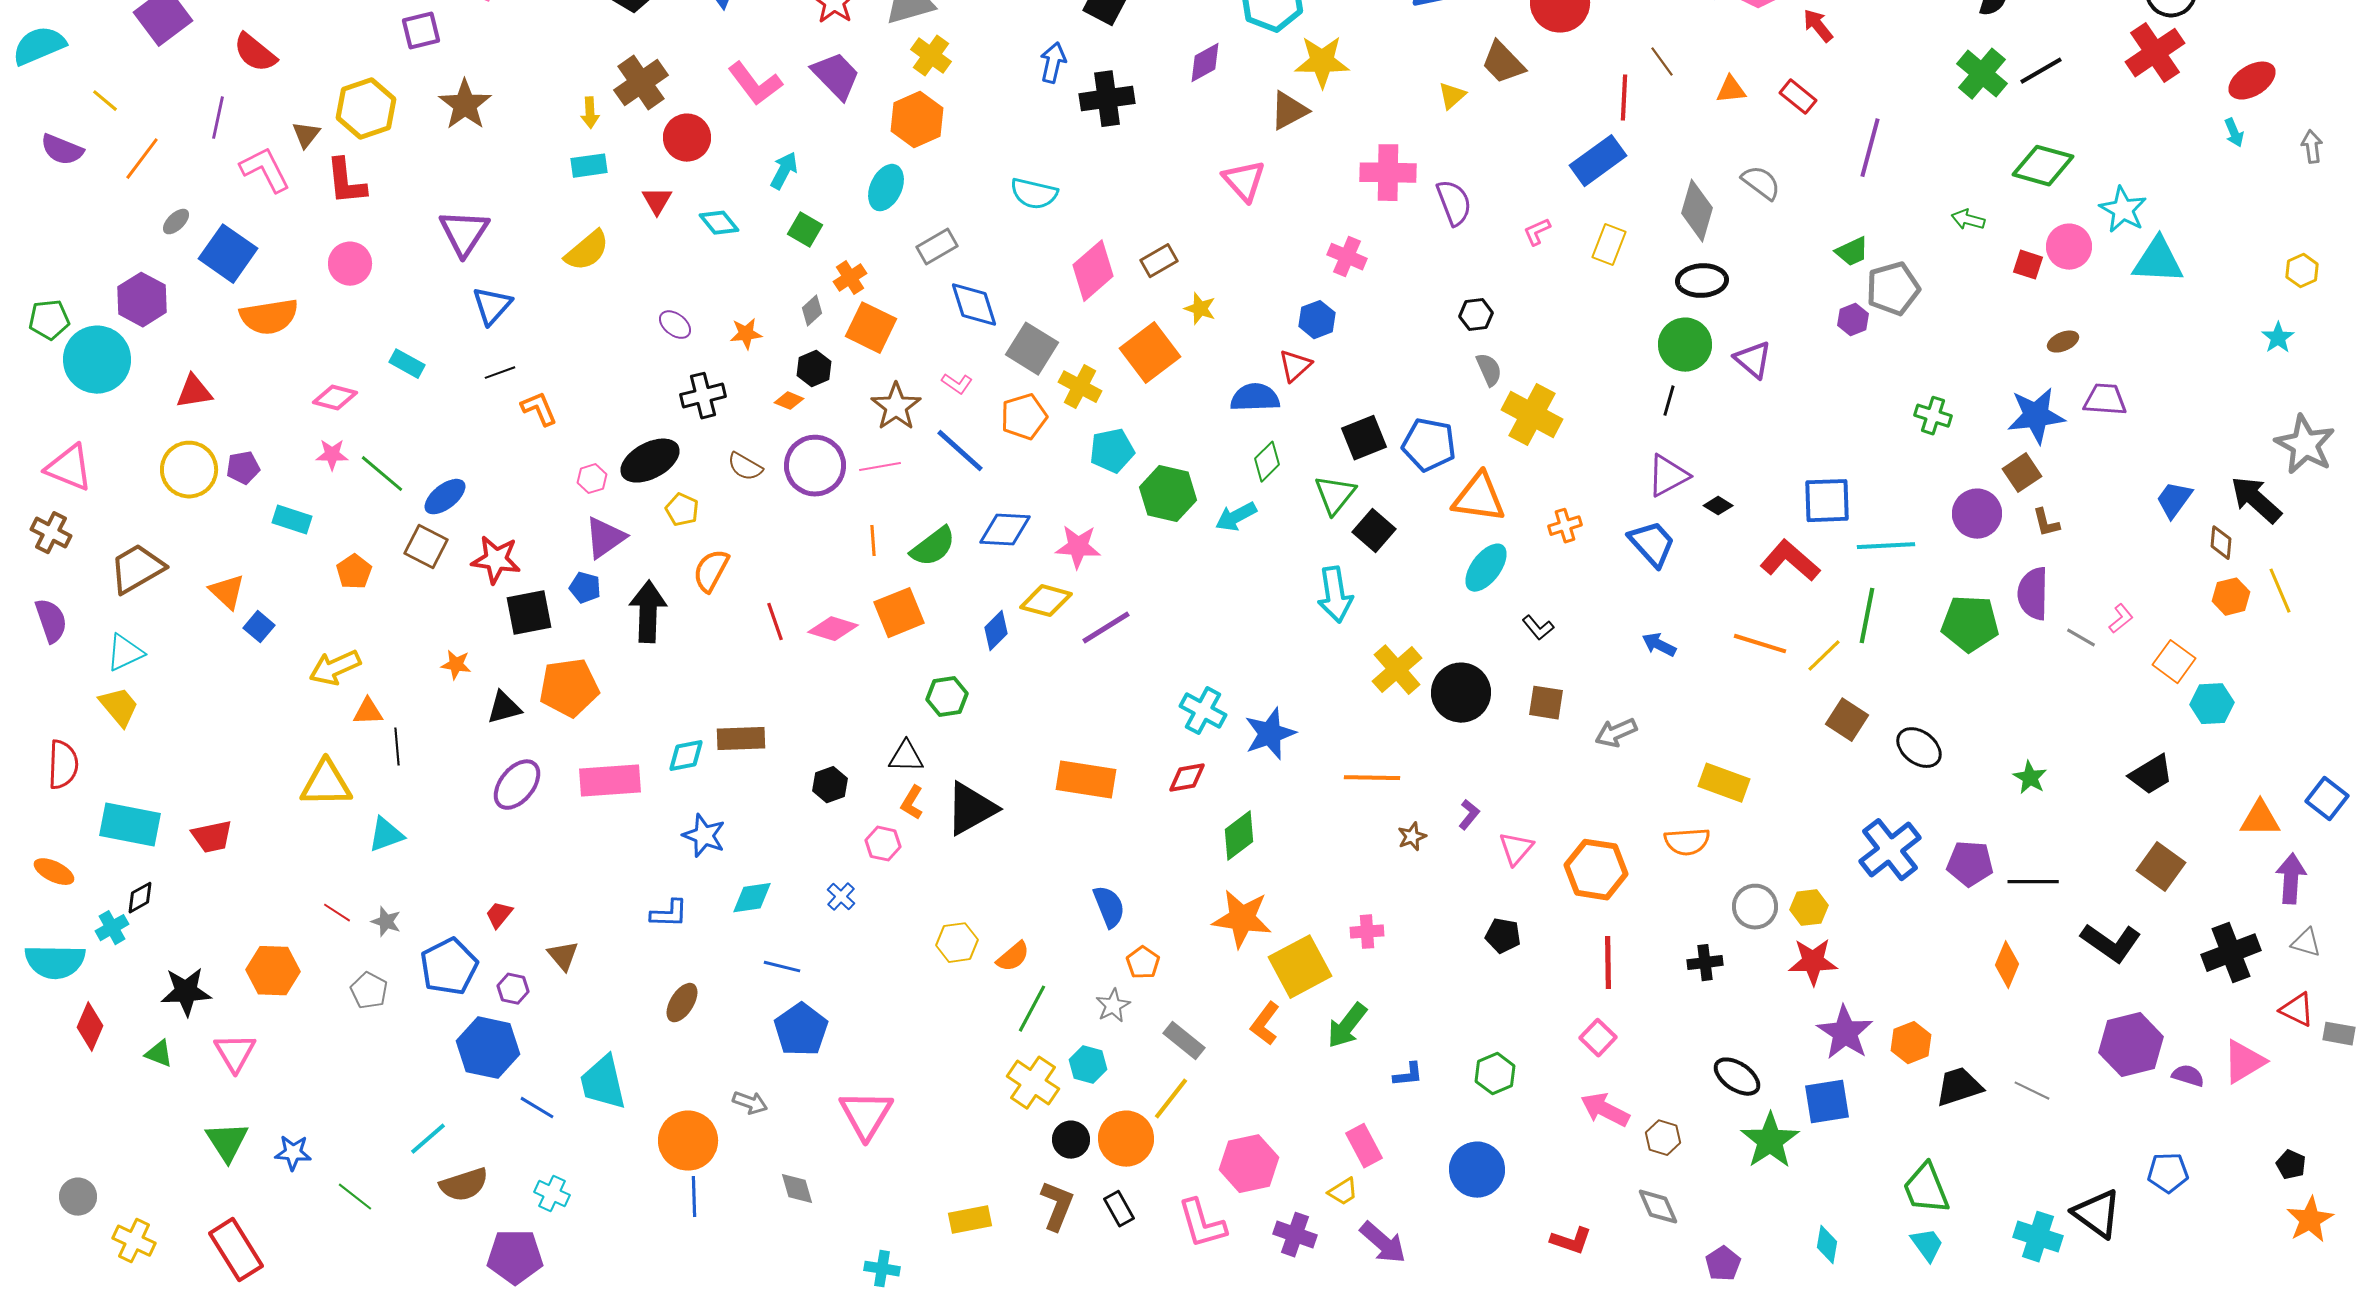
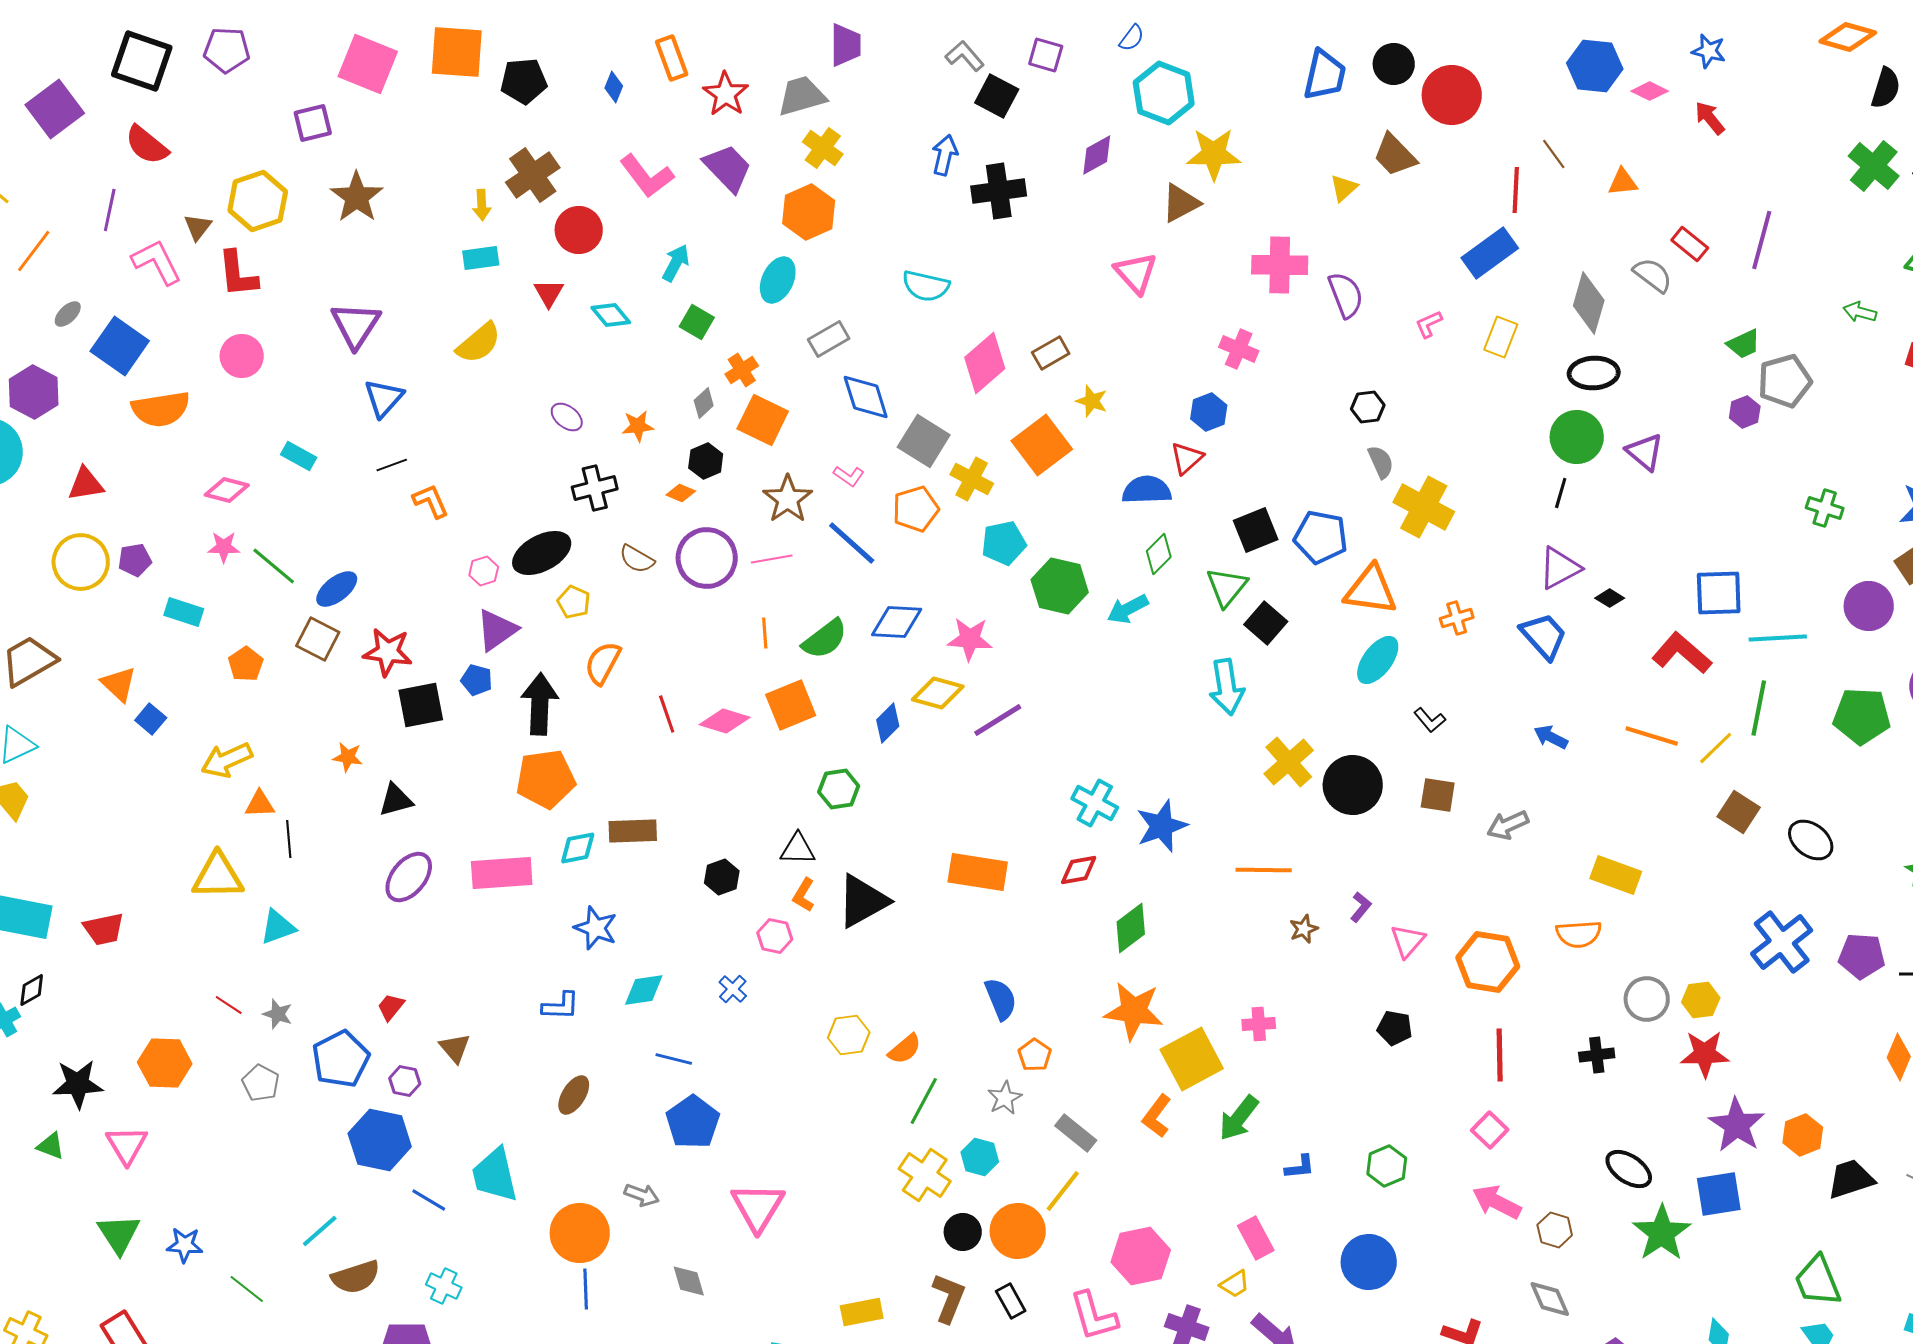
red rectangle: (1798, 97) -> (1690, 244), moved
orange pentagon: (569, 688) -> (546, 779), moved

